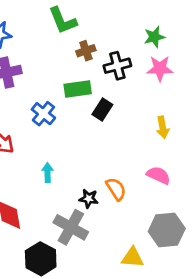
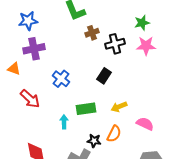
green rectangle: (78, 89) -> (86, 109), moved
yellow arrow: (163, 127) -> (119, 107), moved, turned 77
orange semicircle: (116, 189) -> (114, 134), turned 60

